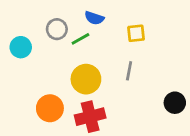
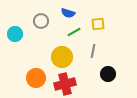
green line: (80, 39) -> (74, 32), moved
black circle: (175, 103) -> (108, 74), moved

